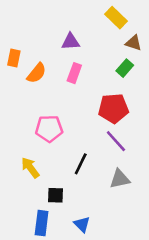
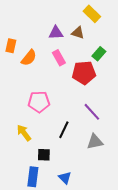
brown triangle: (134, 43) -> (78, 33), moved
pink rectangle: (74, 73) -> (59, 58), turned -49
red pentagon: (113, 108) -> (84, 73), moved

